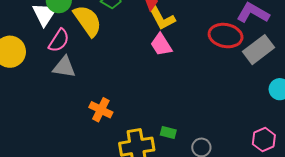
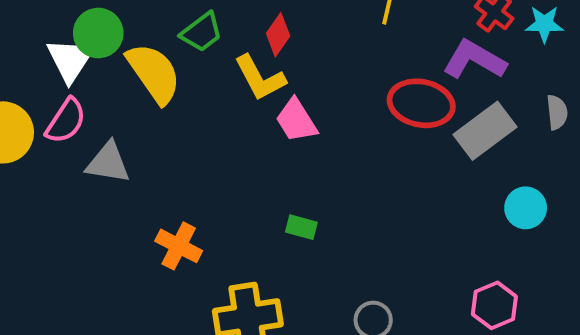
yellow L-shape: (162, 18) -> (260, 78), moved
pink semicircle: (59, 40) -> (66, 121), moved
green rectangle: (168, 132) -> (301, 227), moved

